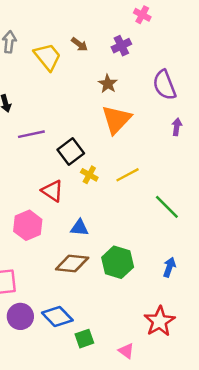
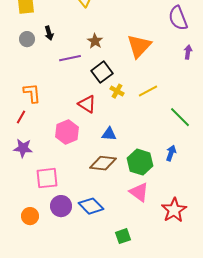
brown star: (108, 84) -> (95, 41), moved
blue arrow: (169, 267) -> (171, 153), moved
green square: (84, 339) -> (123, 236), moved
pink triangle: (126, 351) -> (139, 192), moved, size x1.5

